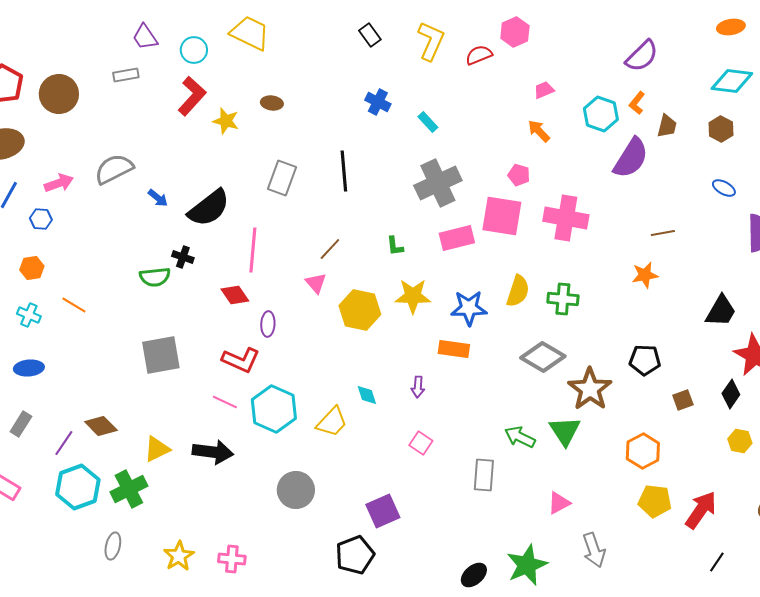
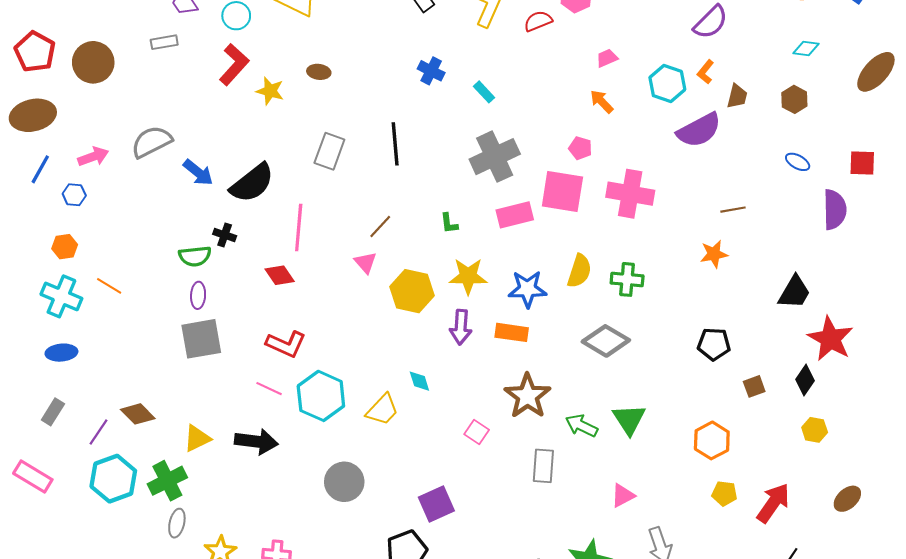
cyan diamond: (732, 81) -> (806, 49), size x0.6
purple semicircle: (631, 158) -> (699, 130), turned 30
blue arrow: (158, 198) -> (198, 172), size x1.4
cyan cross: (29, 315) -> (61, 296), size x1.6
purple ellipse: (268, 324) -> (198, 295), moved
purple arrow: (418, 387) -> (461, 327), moved, size x1.5
brown star: (590, 389) -> (527, 396), moved
yellow pentagon: (655, 501) -> (724, 493), size x0.7
gray ellipse: (113, 546) -> (177, 523), moved

